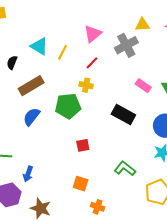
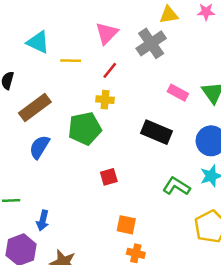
cyan triangle: (39, 46) -> (38, 42), moved
yellow line: (63, 52) -> (71, 61), turned 70
green L-shape: (125, 169) -> (176, 186), moved
orange square: (81, 184) -> (126, 225), moved

